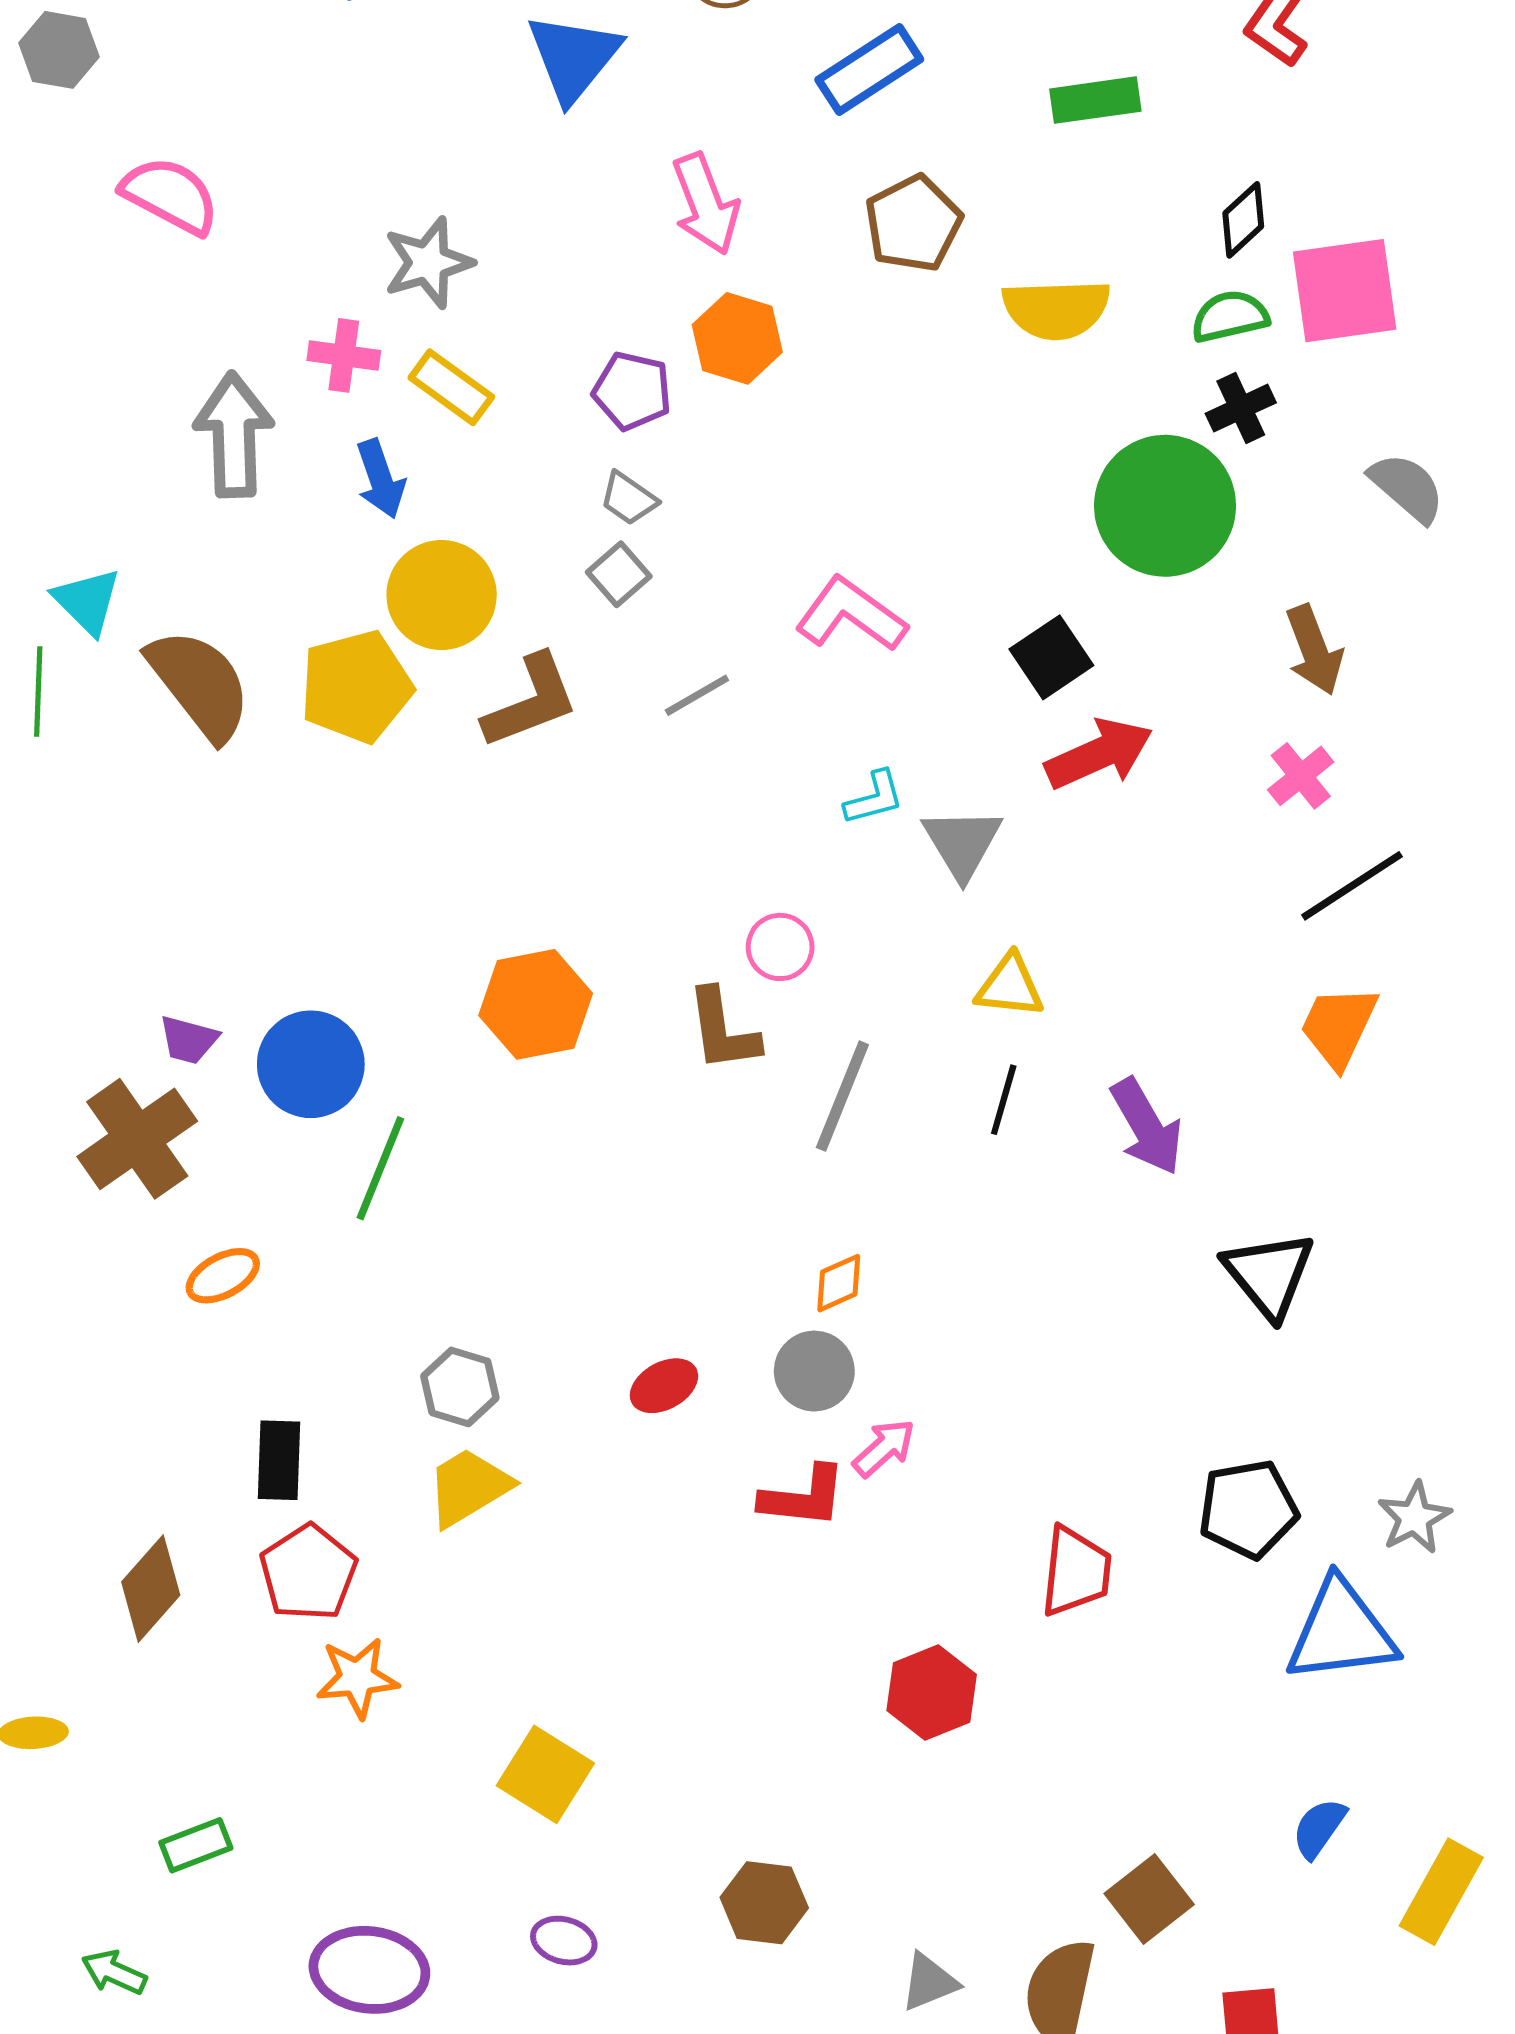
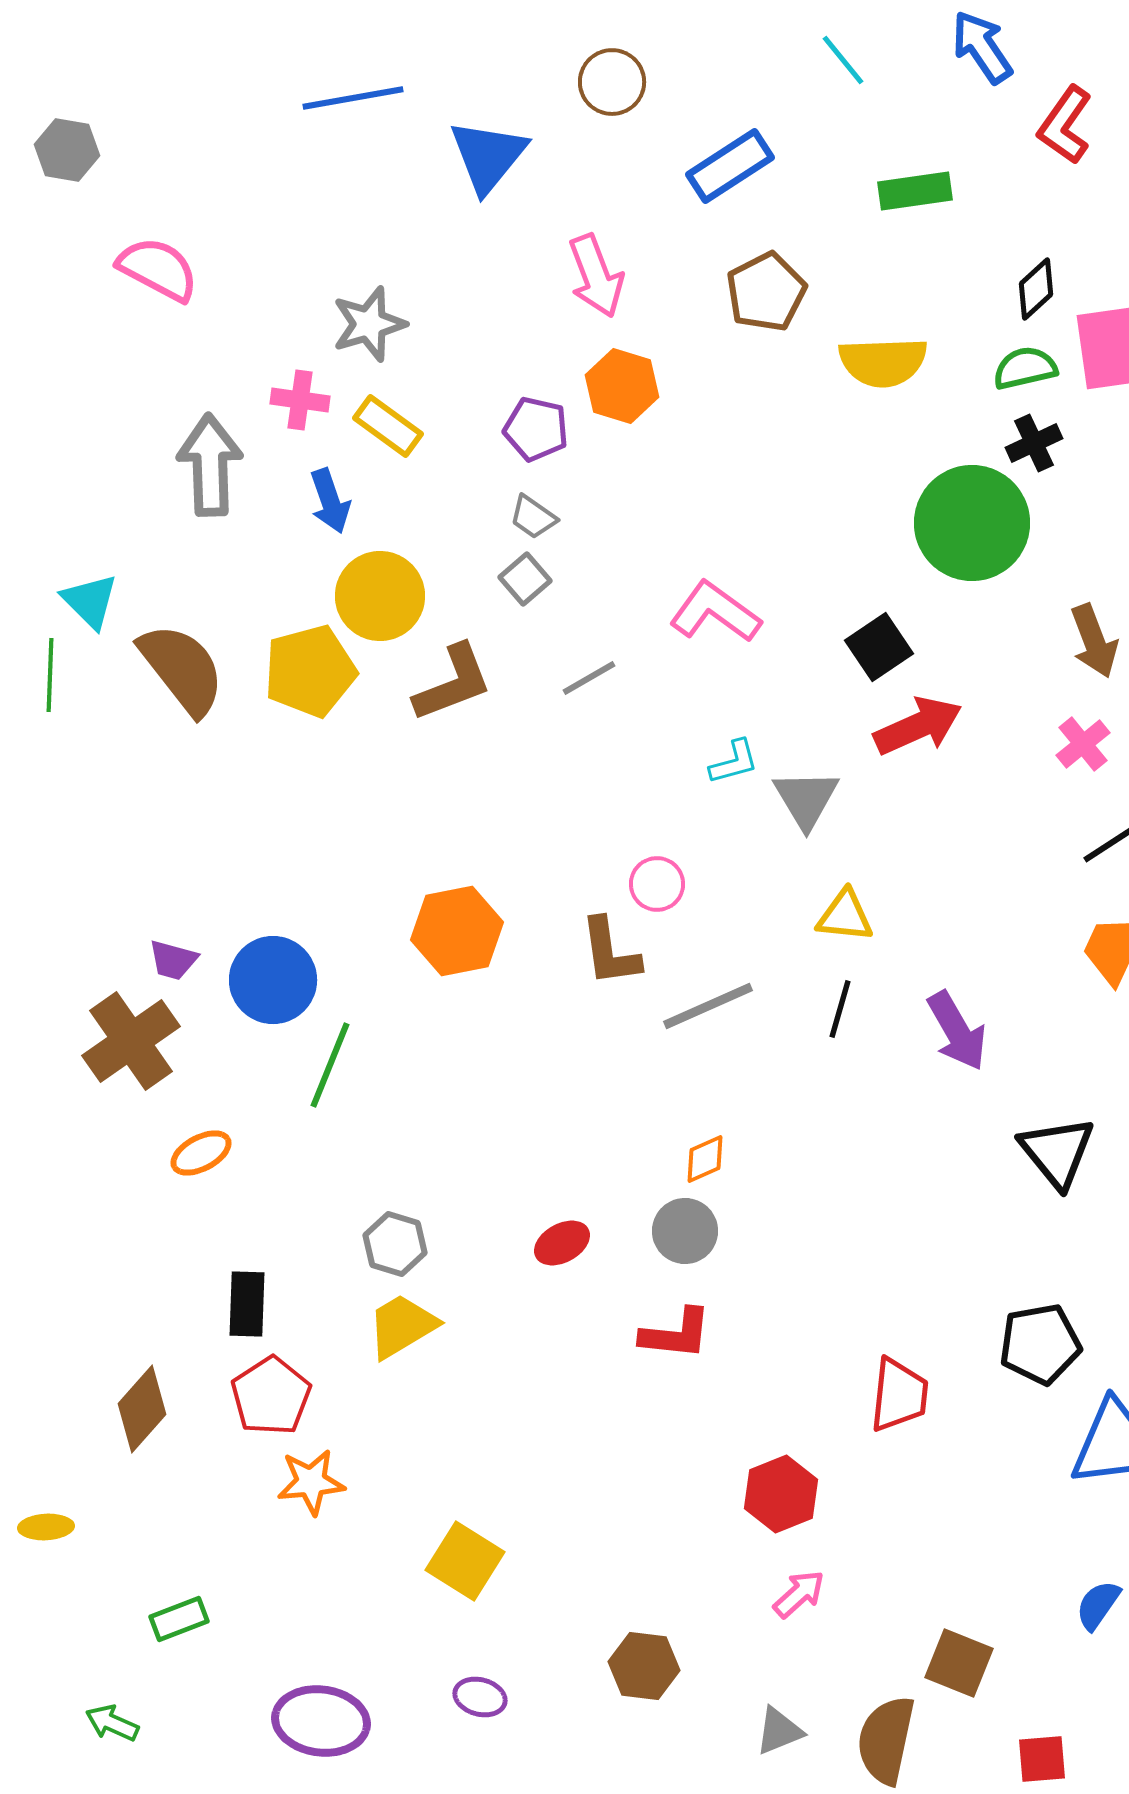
gray line: (842, 1096) -> (708, 1006), turned 44
pink arrow: (884, 1448) -> (799, 1594), moved
brown square: (1149, 1899) -> (959, 1663), turned -30

